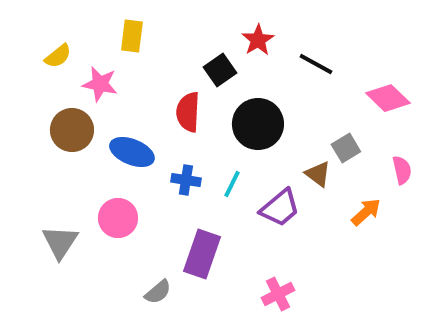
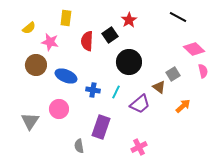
black line: (316, 64) -> (178, 17), moved
red semicircle: (188, 112) -> (87, 41), moved
pink semicircle: (402, 170) -> (203, 71), moved
gray semicircle: (158, 292) -> (79, 146), turned 120

